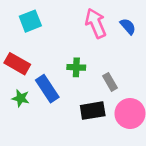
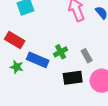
green cross: (76, 67) -> (61, 52), moved, turned -32
blue rectangle: (47, 89) -> (38, 60), turned -35

